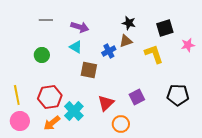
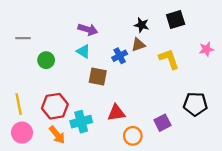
gray line: (46, 20) -> (23, 38), moved
black square: (165, 28) -> (176, 20), moved
purple square: (137, 97) -> (162, 123), moved
red triangle: (106, 103) -> (116, 113), turned 36
cyan cross: (74, 111) -> (81, 122), turned 30
orange arrow: (52, 123) -> (57, 135), turned -90

